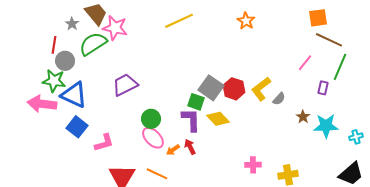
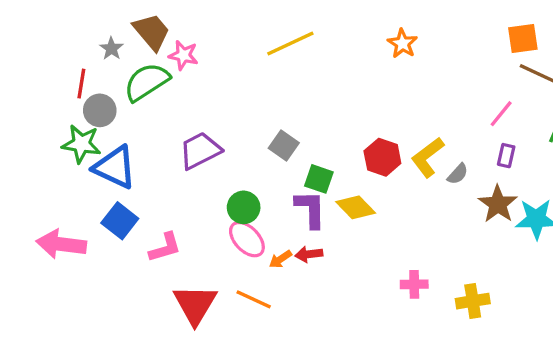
pink star: (115, 28) -> (183, 55), size x0.7
gray square: (211, 88) -> (284, 145), moved, size x0.7
purple rectangle: (323, 88) -> (506, 156), moved
pink arrow: (42, 104) -> (61, 244), moved
brown star: (303, 117) -> (498, 204), size x1.6
red arrow: (190, 147) -> (309, 254), turned -70

